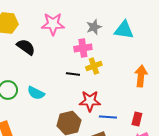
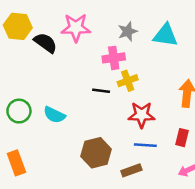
black semicircle: (26, 47) -> (45, 43), moved
red star: (90, 101) -> (142, 115), moved
red rectangle: (137, 119) -> (182, 138), moved

